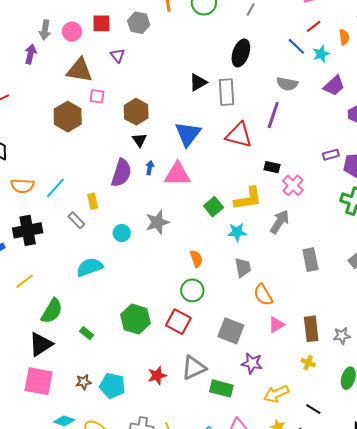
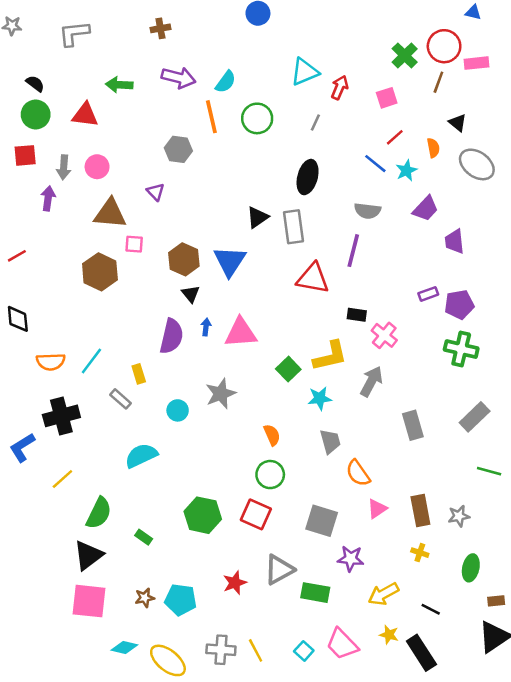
red square: (101, 23) -> (25, 155), moved
blue triangle: (188, 134) -> (230, 261), moved

